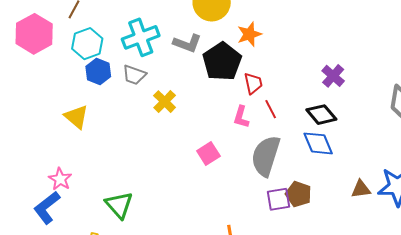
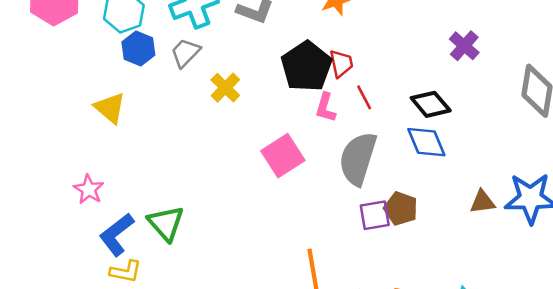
black pentagon: (222, 62) -> (306, 66), moved
gray trapezoid: (134, 75) -> (185, 53), turned 115
purple cross: (333, 76) -> (464, 46), moved
pink square: (208, 154) -> (283, 156), size x1.4
blue L-shape: (47, 207) -> (117, 234), moved

